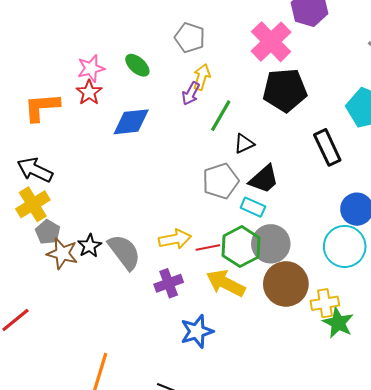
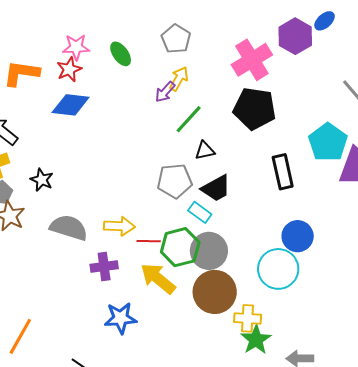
blue diamond: (131, 122) -> (71, 105), moved
black star: (90, 246) -> (42, 180), moved, turned -30
gray semicircle: (124, 252) -> (69, 228), turned -48

